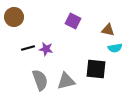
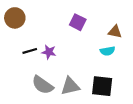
cyan semicircle: (115, 48) -> (108, 51), moved
black square: (96, 69) -> (102, 86), moved
gray semicircle: (40, 80) -> (43, 85), turned 145

